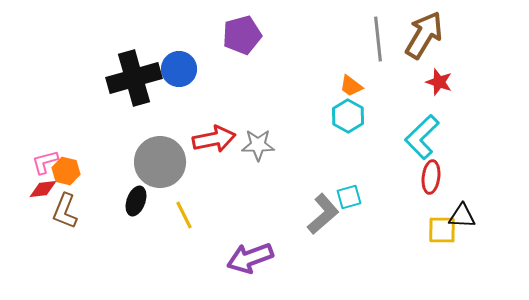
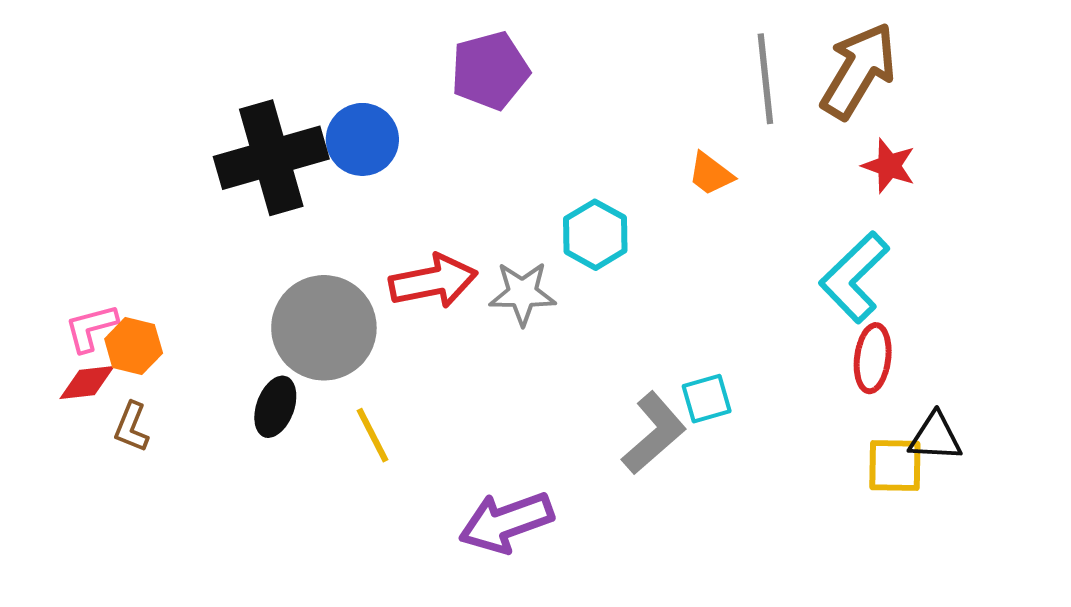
cyan hexagon: (348, 116) -> (595, 235), moved
brown L-shape: (65, 211) -> (132, 427), size x0.7

